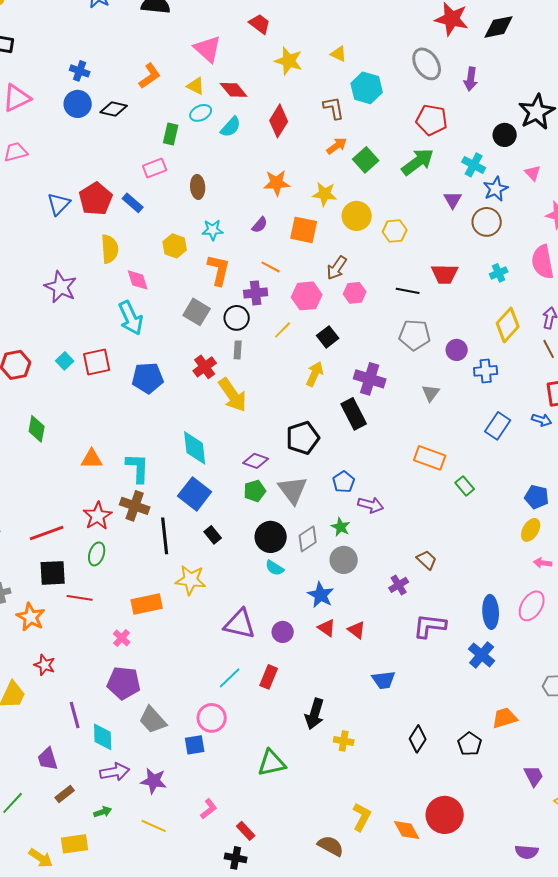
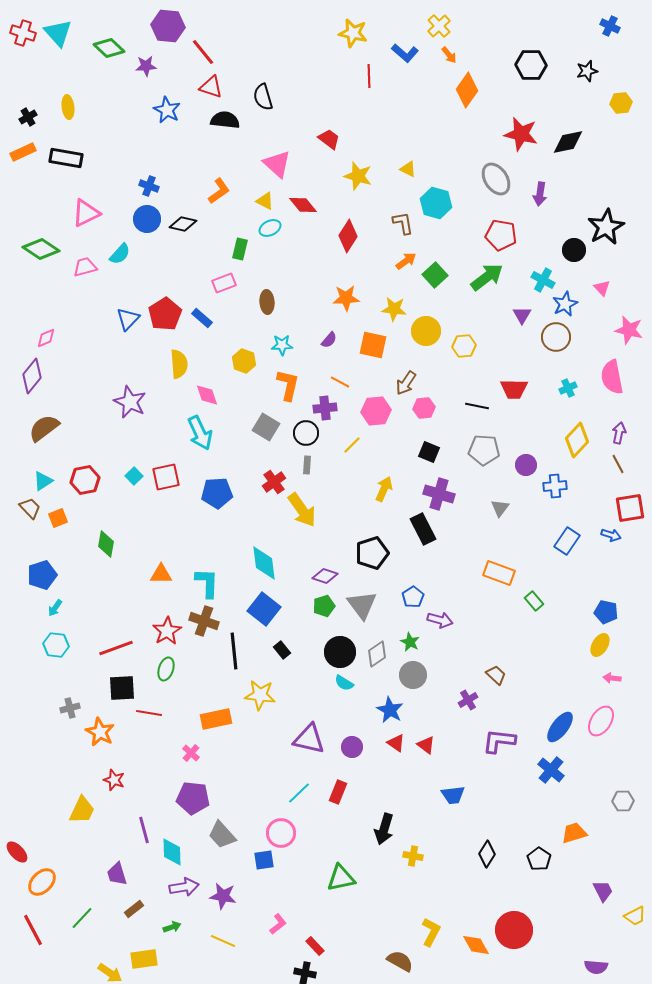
cyan semicircle: (231, 127) -> (120, 254), moved
black square: (328, 337) -> (429, 452), moved, turned -30
blue ellipse: (491, 612) -> (560, 727), turned 40

